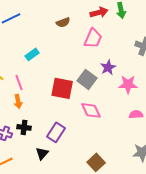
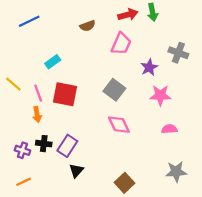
purple star: (108, 67) -> (149, 67), moved
red square: (62, 88) -> (65, 94), moved
purple rectangle: (56, 132) -> (67, 146), moved
black triangle: (42, 153) -> (76, 171), moved

